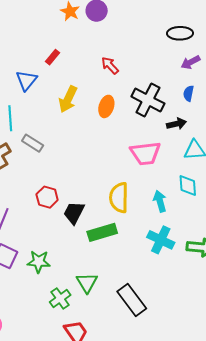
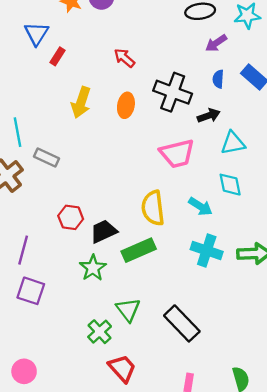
blue triangle: (27, 80) -> (36, 34), moved
cyan arrow: (160, 201) -> (200, 206), turned 145
black trapezoid: (74, 213) -> (104, 231), turned 45
green star: (39, 262) -> (93, 268), moved, turned -30

